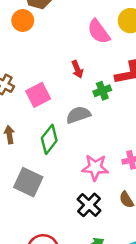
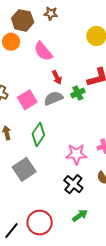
pink semicircle: (99, 32) -> (43, 51), moved
gray semicircle: (78, 115) -> (53, 98), moved
gray square: (28, 182) -> (24, 169), turned 35

